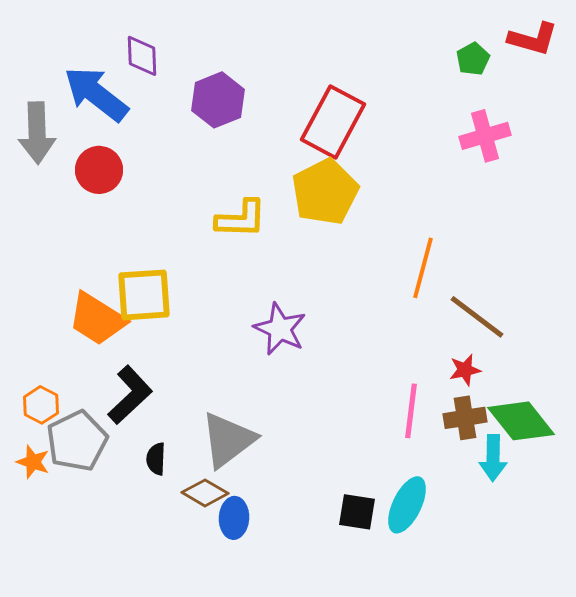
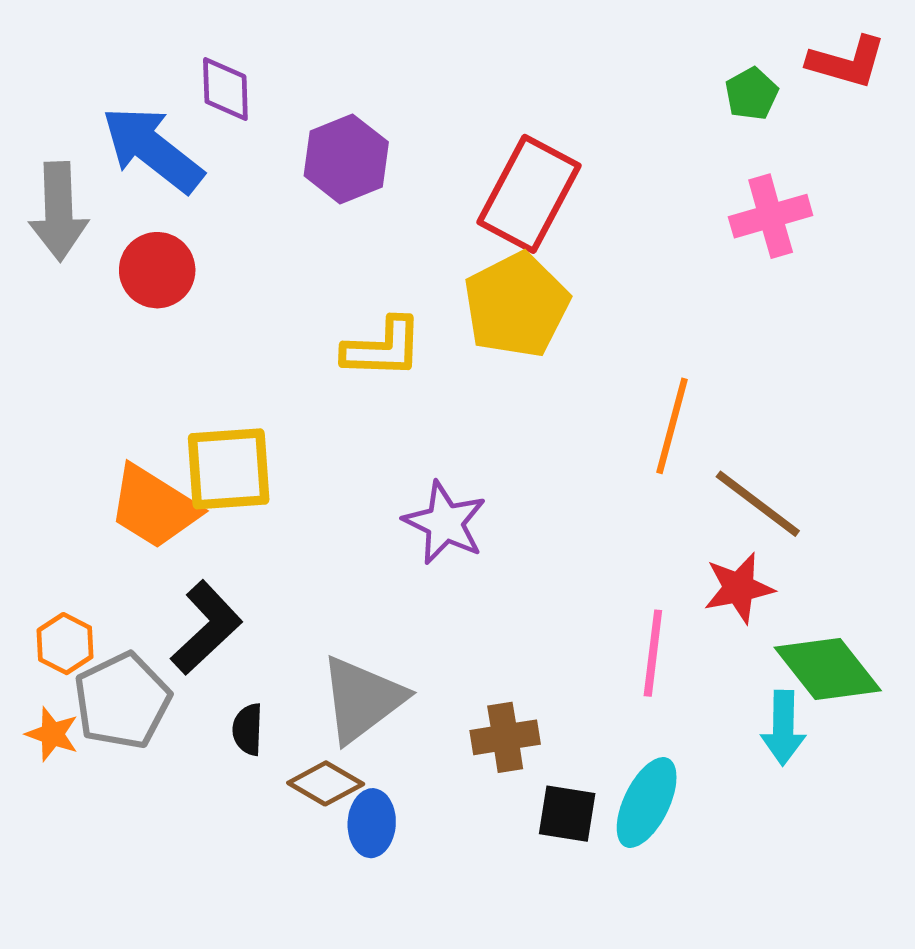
red star: (465, 370) -> (739, 588), size x1.4
brown cross: (465, 418) -> (505, 737), moved

